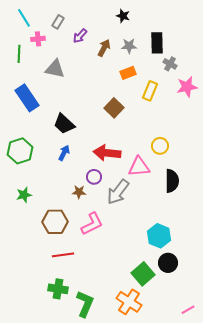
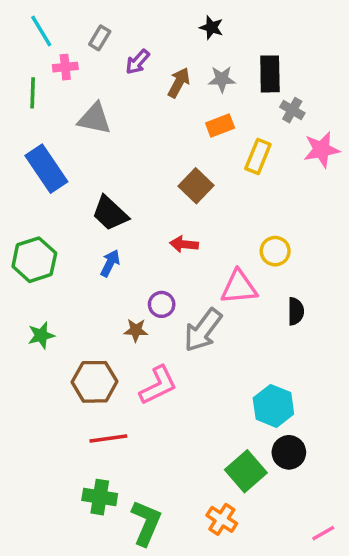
red arrow: (107, 153) -> (184, 244), moved, size x0.6
black semicircle: (172, 181) -> (296, 311), size x0.7
orange cross: (129, 302) -> (222, 519), size x0.7

